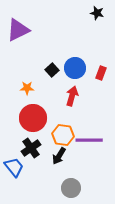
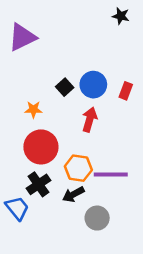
black arrow: (59, 156) -> (73, 194), turned 30
gray circle: (71, 188) -> (97, 218), moved

